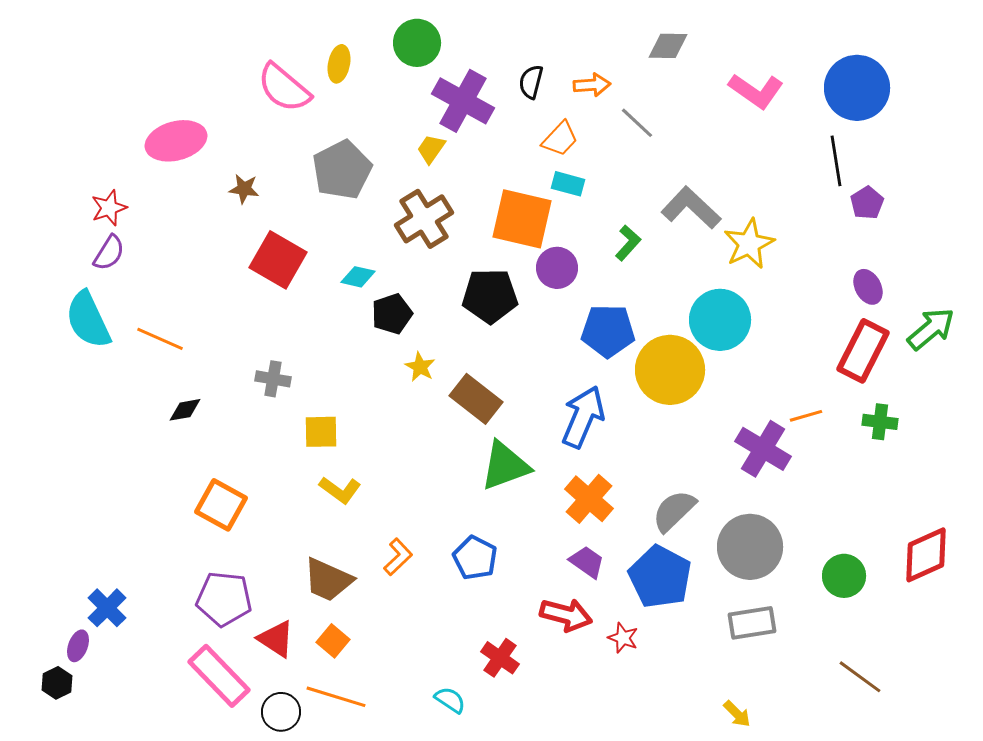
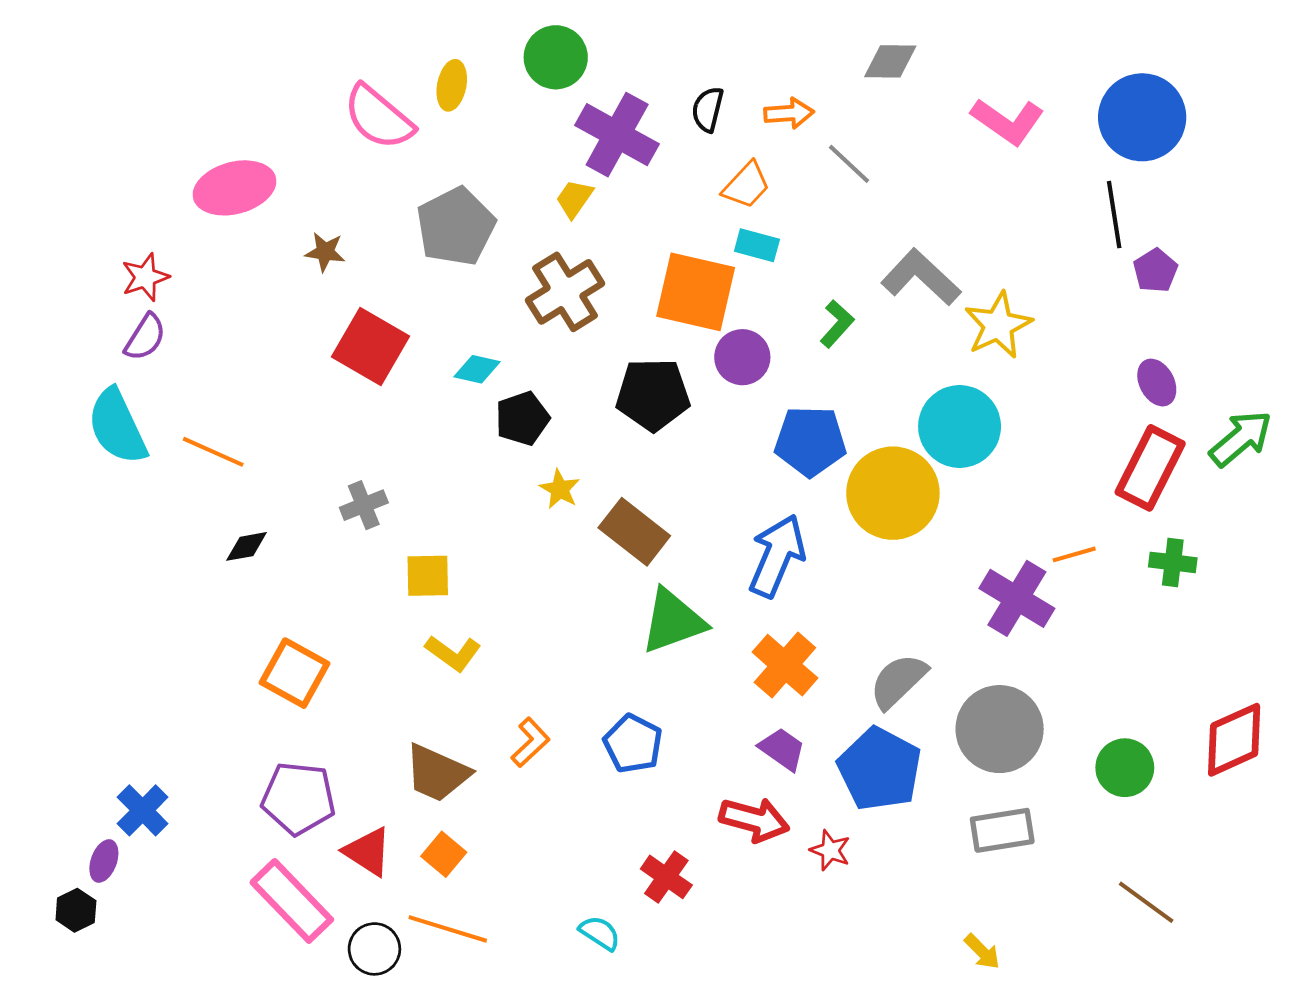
gray cross: (273, 379) -> (364, 505), turned -32

